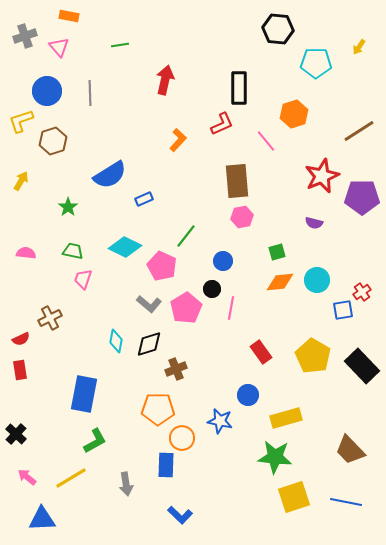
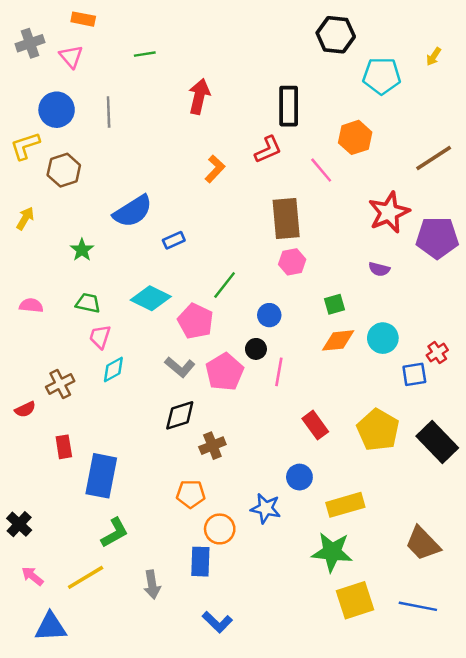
cyan diamond: (116, 341) -> (113, 369), moved, turned 50
red rectangle: (20, 370) -> (64, 447), moved
orange pentagon: (158, 409) -> (191, 494), size x0.7

